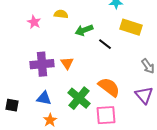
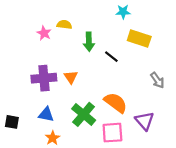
pink star: (34, 22) -> (44, 33), moved
green arrow: (84, 30) -> (89, 42), turned -72
purple triangle: (144, 95) -> (145, 121), moved

